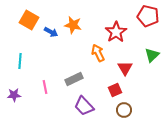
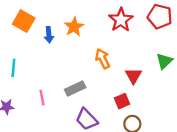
orange star: (73, 25) -> (74, 27), turned 30
blue arrow: (51, 32) -> (49, 35), turned 56
red star: (116, 32) -> (121, 20), moved

